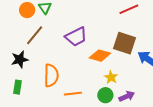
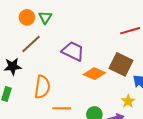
purple trapezoid: (76, 37) -> (73, 51), turned -135
yellow star: (111, 77) -> (128, 101), moved

